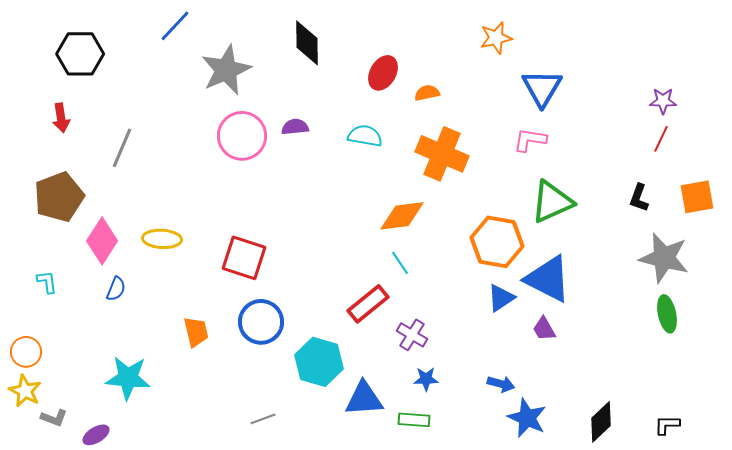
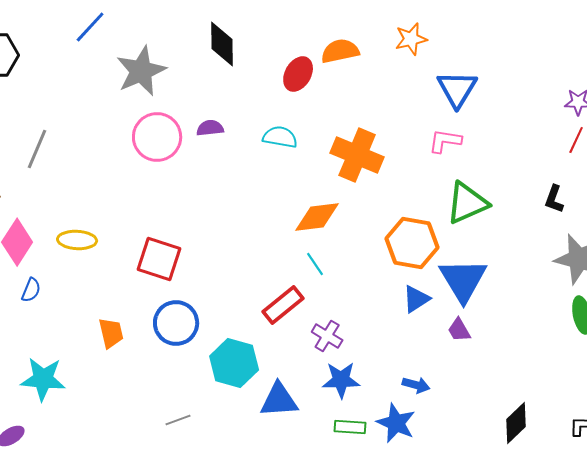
orange semicircle: (427, 93) -> (340, 51), moved, size x1.5
blue triangle: (548, 279) -> (463, 280), turned 32
blue star: (426, 379) -> (341, 380), size x1.5
blue star: (527, 418) -> (396, 423), moved
green rectangle: (414, 420) -> (350, 427), moved

